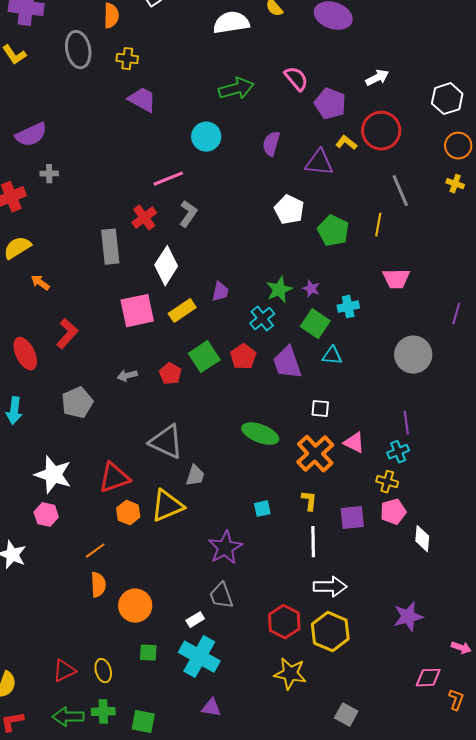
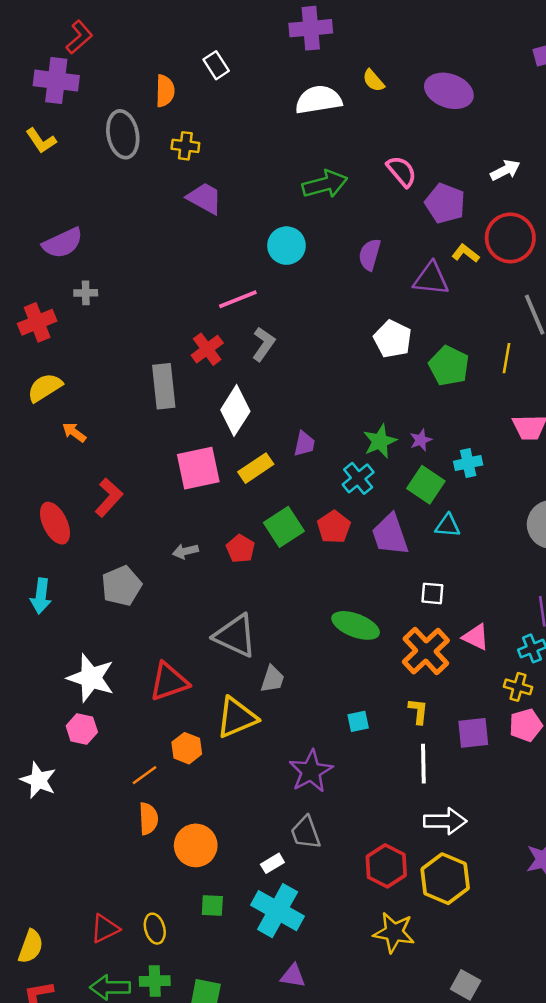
purple star: (311, 289) -> (421, 440), turned 30
orange hexagon: (128, 513) -> (187, 748), moved

